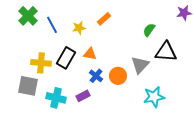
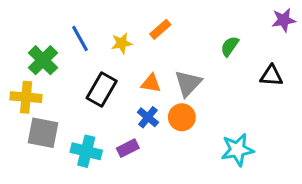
green cross: (28, 16) -> (43, 60), moved
black triangle: (166, 52) -> (271, 76), moved, size x0.7
orange triangle: (90, 54) -> (151, 83), moved
yellow cross: (41, 63) -> (26, 97), moved
gray triangle: (140, 65) -> (188, 83), moved

